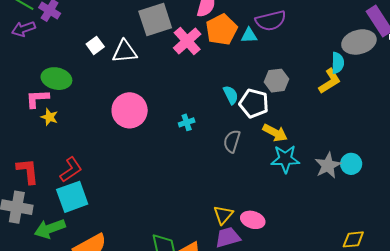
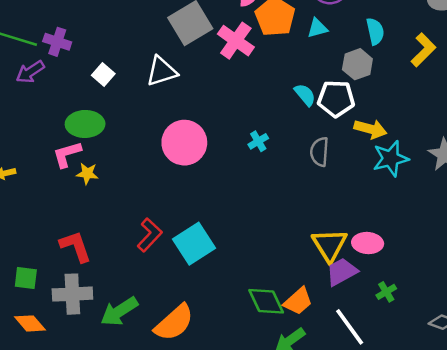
cyan triangle: (249, 35) -> (317, 28), moved
white square: (95, 45) -> (103, 75), moved
cyan semicircle: (338, 63) -> (375, 31), moved
red L-shape: (71, 170) -> (150, 235), moved
cyan square: (72, 197) -> (194, 244), moved
yellow triangle: (223, 215) -> (330, 245), size x1.4

